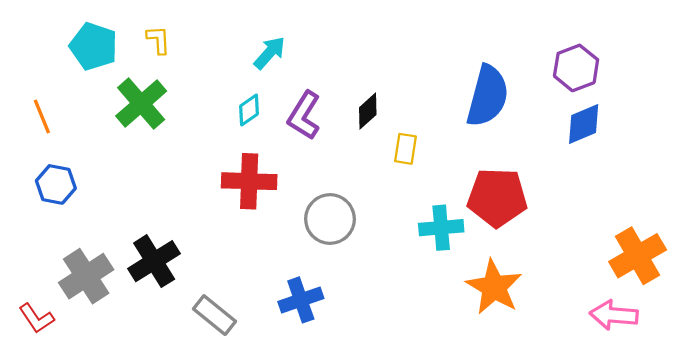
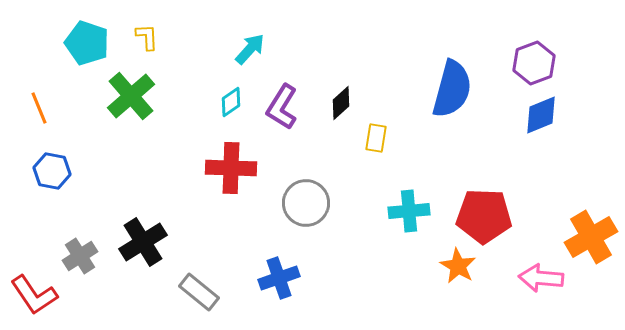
red pentagon: (497, 197) -> (484, 216), moved
gray cross: (86, 276) -> (80, 256), size x0.7
orange star: (494, 287) -> (458, 266), size x0.7
pink arrow: (614, 315) -> (541, 278), moved
red L-shape: (36, 318) -> (34, 295), size x1.4

